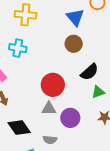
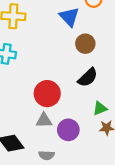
brown circle: (74, 44) -> (85, 44), moved
green triangle: (98, 92) -> (100, 108), moved

